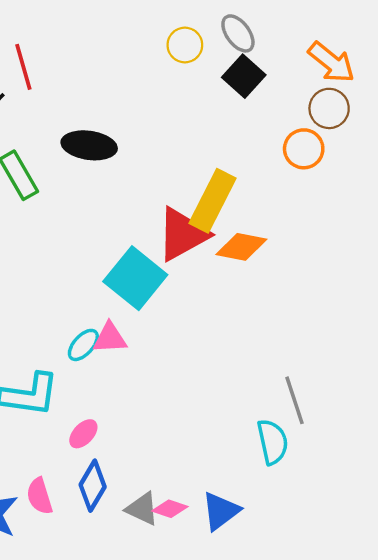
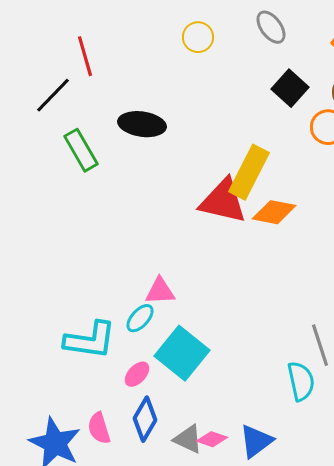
yellow circle: (185, 45) -> (198, 37), moved
black square: (244, 76) -> (290, 88), moved
red triangle: (183, 234) -> (223, 201), turned 42
cyan square: (135, 278) -> (182, 353), moved
cyan ellipse: (83, 345) -> (140, 318), moved

